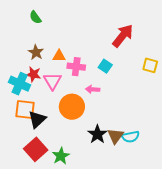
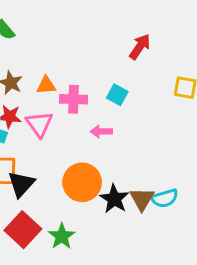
red arrow: (123, 36) -> (140, 47), size x0.7
orange circle: (72, 107) -> (82, 182), moved

